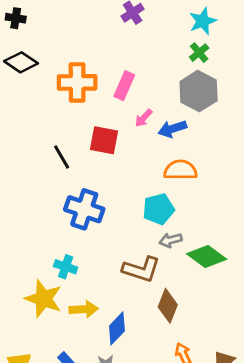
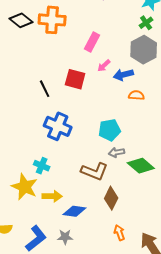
orange cross: (77, 82) -> (52, 20), moved
orange semicircle: (180, 170) -> (136, 95), moved, size x0.7
blue diamond: (117, 328) -> (74, 211), turned 50

